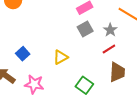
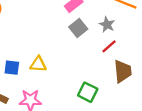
blue square: (23, 54) -> (12, 68), turned -32
yellow triangle: (61, 57) -> (38, 64), moved, turned 42

